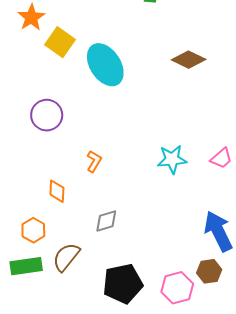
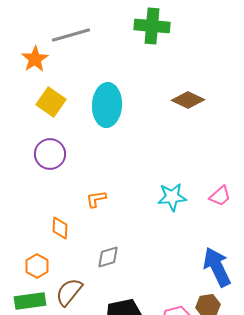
yellow square: (60, 42) -> (51, 102), moved
cyan ellipse: (105, 65) -> (107, 105), turned 36
orange L-shape: (94, 161) -> (96, 199), turned -130

